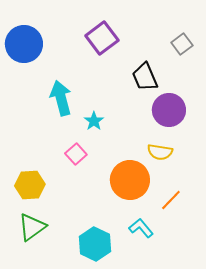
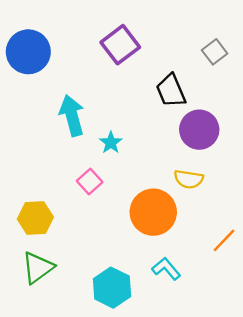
orange line: (171, 200) -> (224, 240), moved

